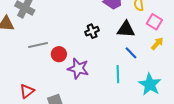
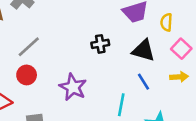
yellow arrow: (157, 44) -> (179, 77), turned 32
gray line: (38, 45) -> (29, 47), turned -42
red circle: (59, 54) -> (27, 75), moved

